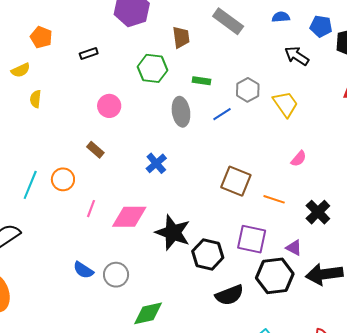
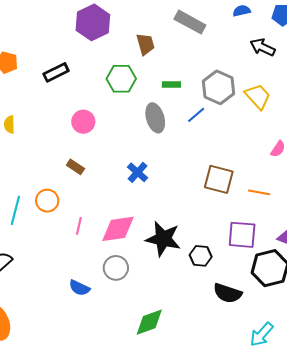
black rectangle: (89, 53) -> (56, 72), size x1.4
gray hexagon: (248, 90) -> (218, 87), size x1.4
black hexagon: (208, 254) -> (201, 256), size x0.7
gray circle: (116, 275) -> (116, 268), moved
black semicircle: (229, 295) -> (228, 293), turned 48

